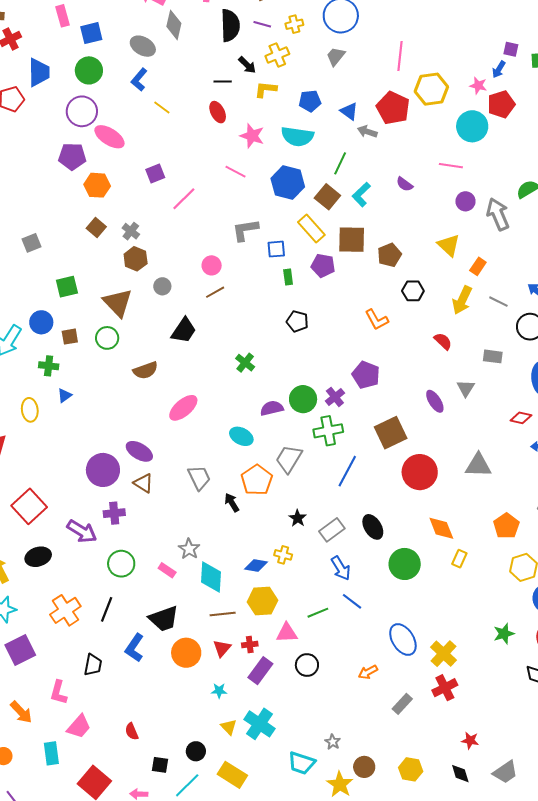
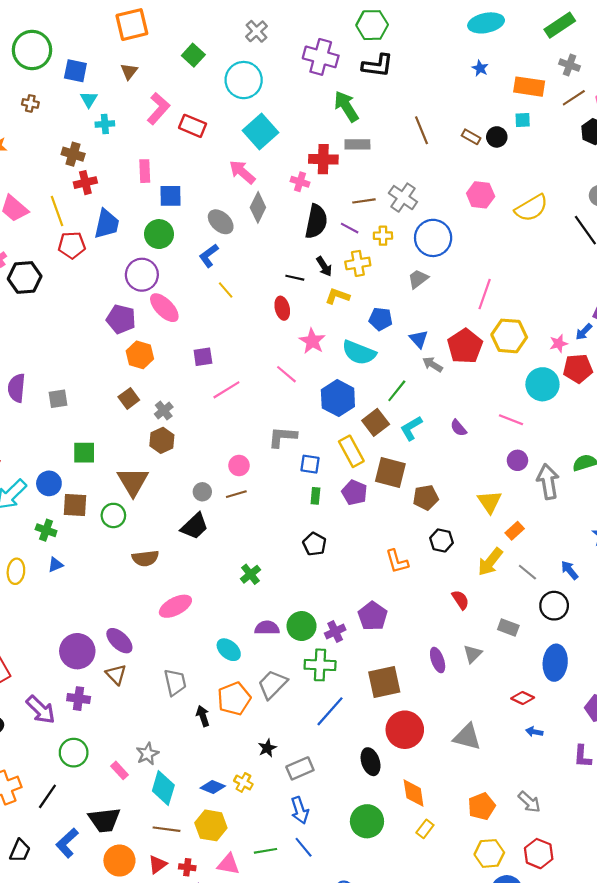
pink star: (478, 86) -> (559, 343), turned 30
gray circle: (162, 286) -> (202, 492), moved
brown square: (70, 337) -> (75, 505), size x1.4
black ellipse: (373, 527) -> (371, 762), moved

